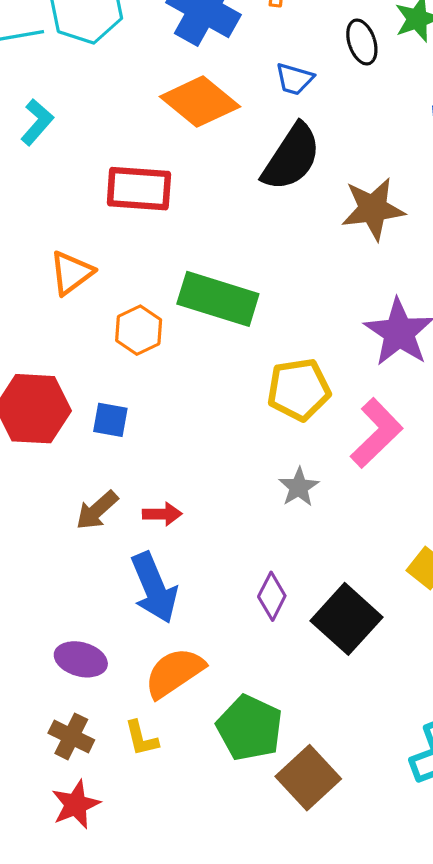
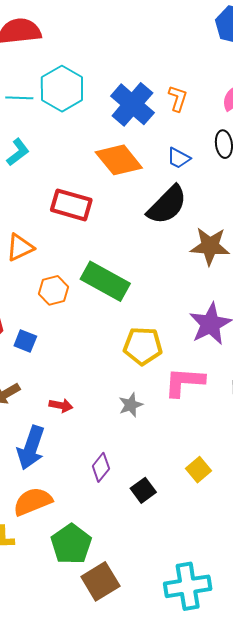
pink L-shape: (376, 433) -> (184, 382), turned -144
red arrow: (162, 514) -> (61, 405), moved
blue arrow: (154, 588) -> (31, 448), turned 30
black square: (347, 619) -> (143, 490), size x0.6

